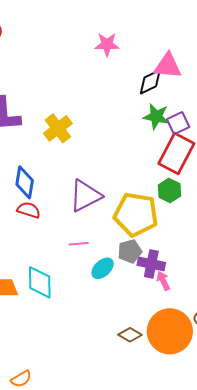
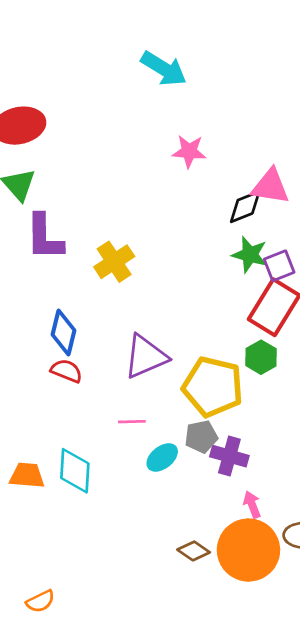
pink arrow: (163, 281) -> (252, 505), moved

